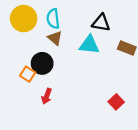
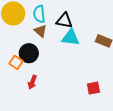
black triangle: (101, 23) -> (64, 21), moved
red square: (116, 102) -> (93, 88), turned 32

